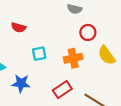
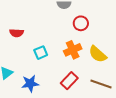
yellow semicircle: (107, 55) -> (98, 54), moved

